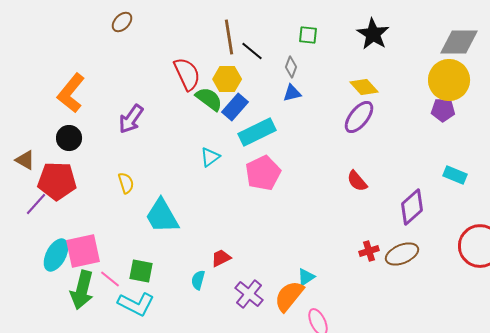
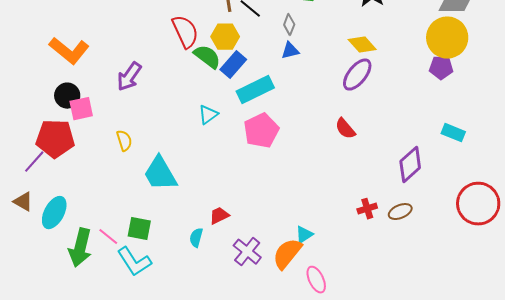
orange L-shape: (71, 93) -> (69, 51), turned -90
brown triangle: (25, 160) -> (23, 202), moved
red semicircle: (357, 181) -> (345, 129), moved
pink square: (83, 251) -> (81, 109), moved, size x0.7
brown ellipse: (402, 254) -> (400, 212), size x0.7
cyan L-shape: (136, 304) -> (134, 262), turned 30

